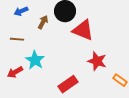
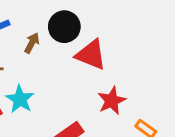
red star: (97, 61) -> (112, 101), turned 30

